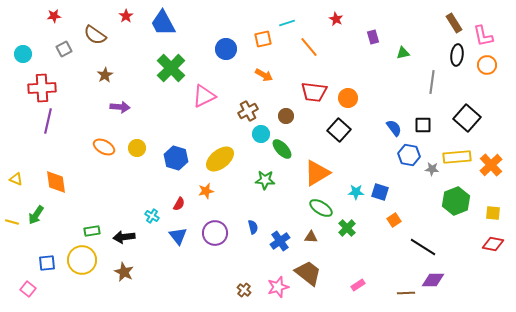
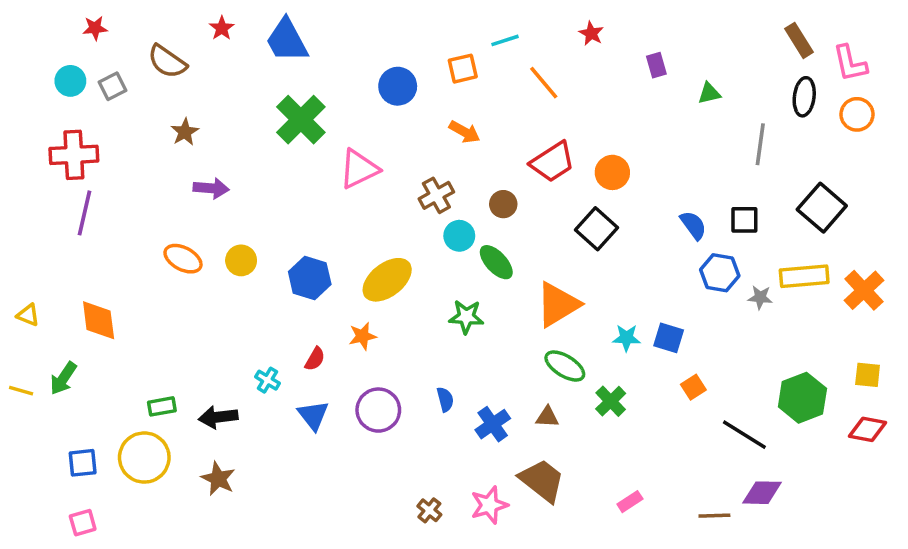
cyan circle: (23, 54) -> (70, 81), moved
red trapezoid: (314, 92) -> (553, 162), turned -40
green hexagon: (456, 201) -> (802, 398), moved
pink square: (28, 289) -> (83, 523), moved, turned 35

